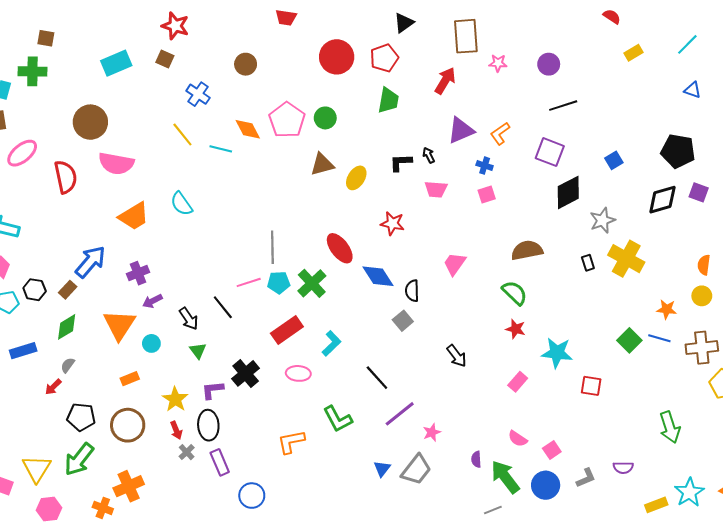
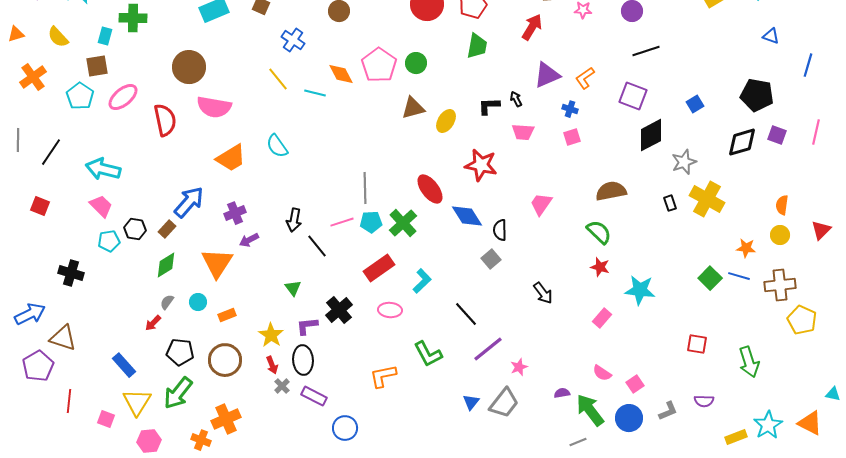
red star: (392, 223) -> (481, 165), size x1.4
black arrow: (189, 319) -> (294, 220), moved, turned 45
cyan circle: (151, 343) -> (198, 302), moved
blue rectangle: (23, 351) -> (124, 365), moved, turned 65
red square: (591, 386) -> (697, 344), moved
purple semicircle: (476, 459) -> (562, 393), turned 84
purple rectangle: (220, 462) -> (314, 396), turned -40

